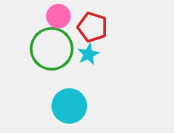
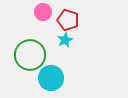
green circle: (52, 49) -> (30, 55), moved

